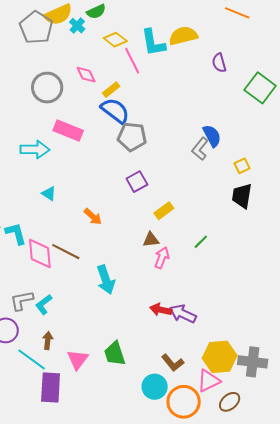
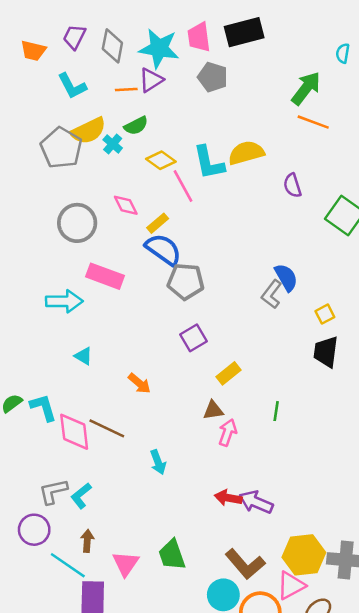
green line: (201, 242) -> (276, 411), turned -35
cyan arrow: (106, 280) -> (158, 462), size x0.7
brown L-shape: (173, 363) -> (245, 564), size x1.4

